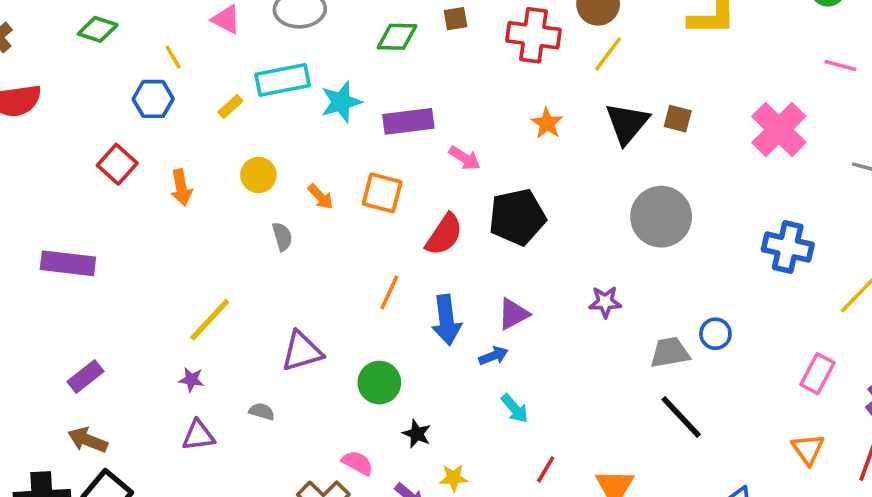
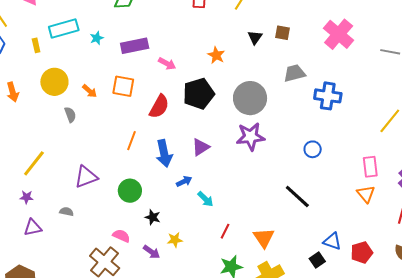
cyan star: (341, 102) -> (97, 38), size x0.6
yellow rectangle: (230, 107) -> (36, 45), turned -56
orange star: (547, 123) -> (216, 55), moved
black triangle: (627, 123) -> (255, 37), size x0.6
yellow circle: (258, 175) -> (54, 82), size x1.4
gray circle: (661, 217) -> (250, 98), moved
blue cross: (788, 247) -> (328, 96), moved
purple star: (605, 302) -> (251, 137), size x1.6
gray trapezoid: (670, 352) -> (294, 73), moved
blue arrow: (493, 356) -> (184, 181), moved
pink rectangle: (817, 374) -> (370, 167), turned -30
orange triangle: (808, 449) -> (366, 194), moved

